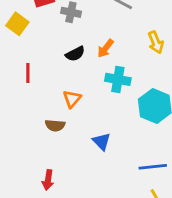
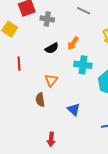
brown semicircle: (55, 125) -> (40, 100), turned 80
red arrow: (48, 180) -> (51, 139), moved

